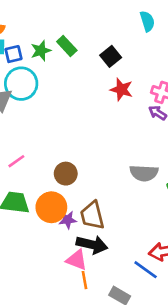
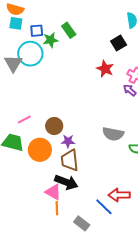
green star: (41, 51) -> (51, 40), moved
blue square: (13, 54) -> (37, 31), moved
black square: (111, 56) -> (119, 43), moved
pink line: (16, 161) -> (24, 120), moved
purple star: (68, 220) -> (68, 141), moved

